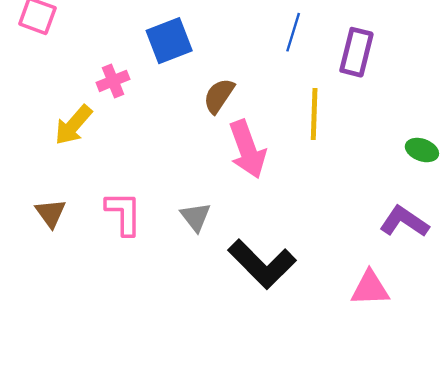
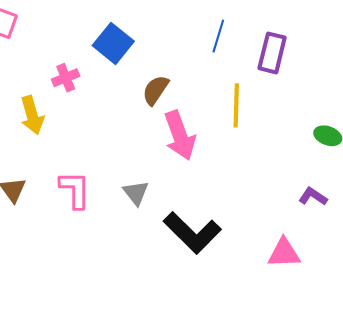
blue square: (169, 41) -> (113, 43), turned -30
yellow arrow: (73, 125) -> (32, 115), turned -57
purple L-shape: (404, 222) -> (313, 197), size x0.7

